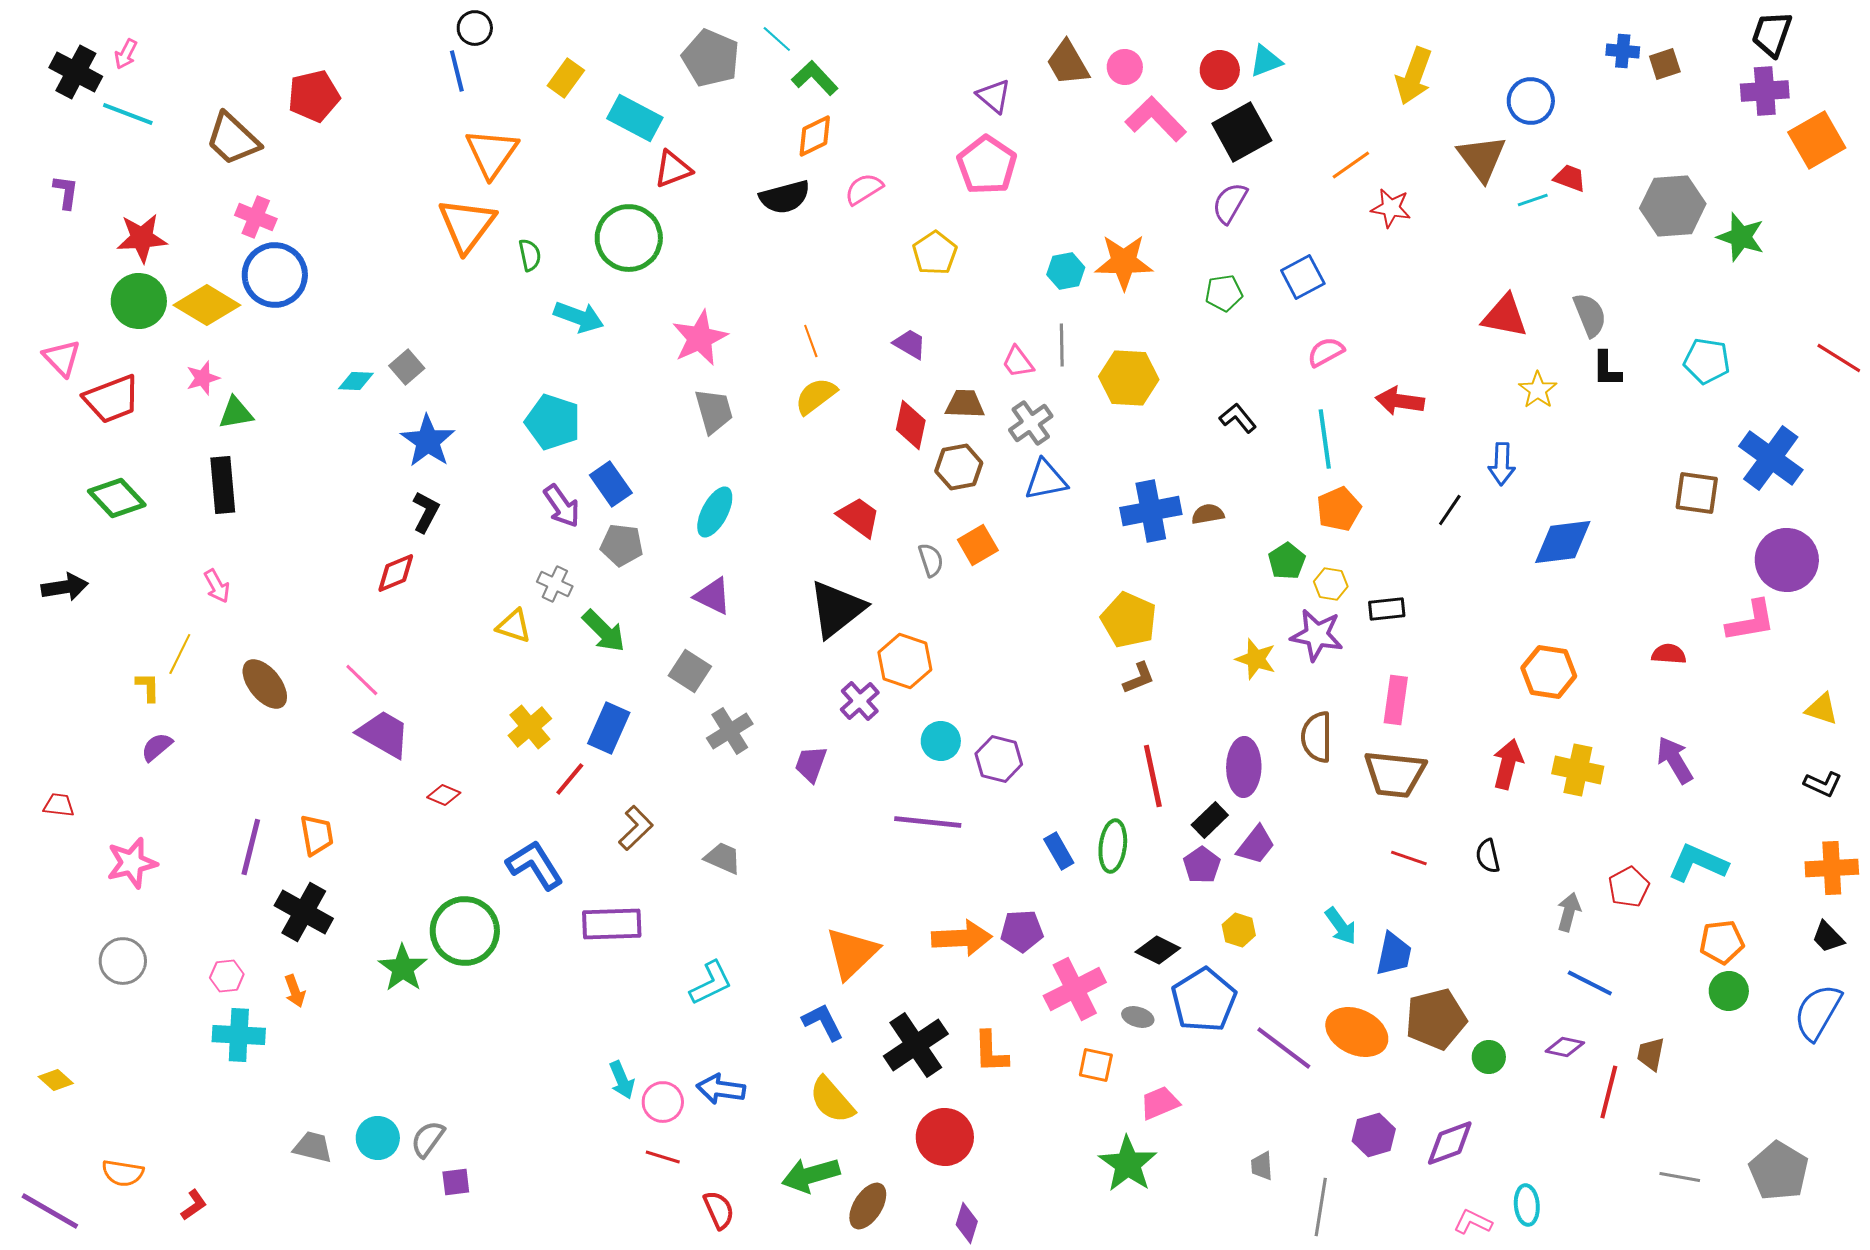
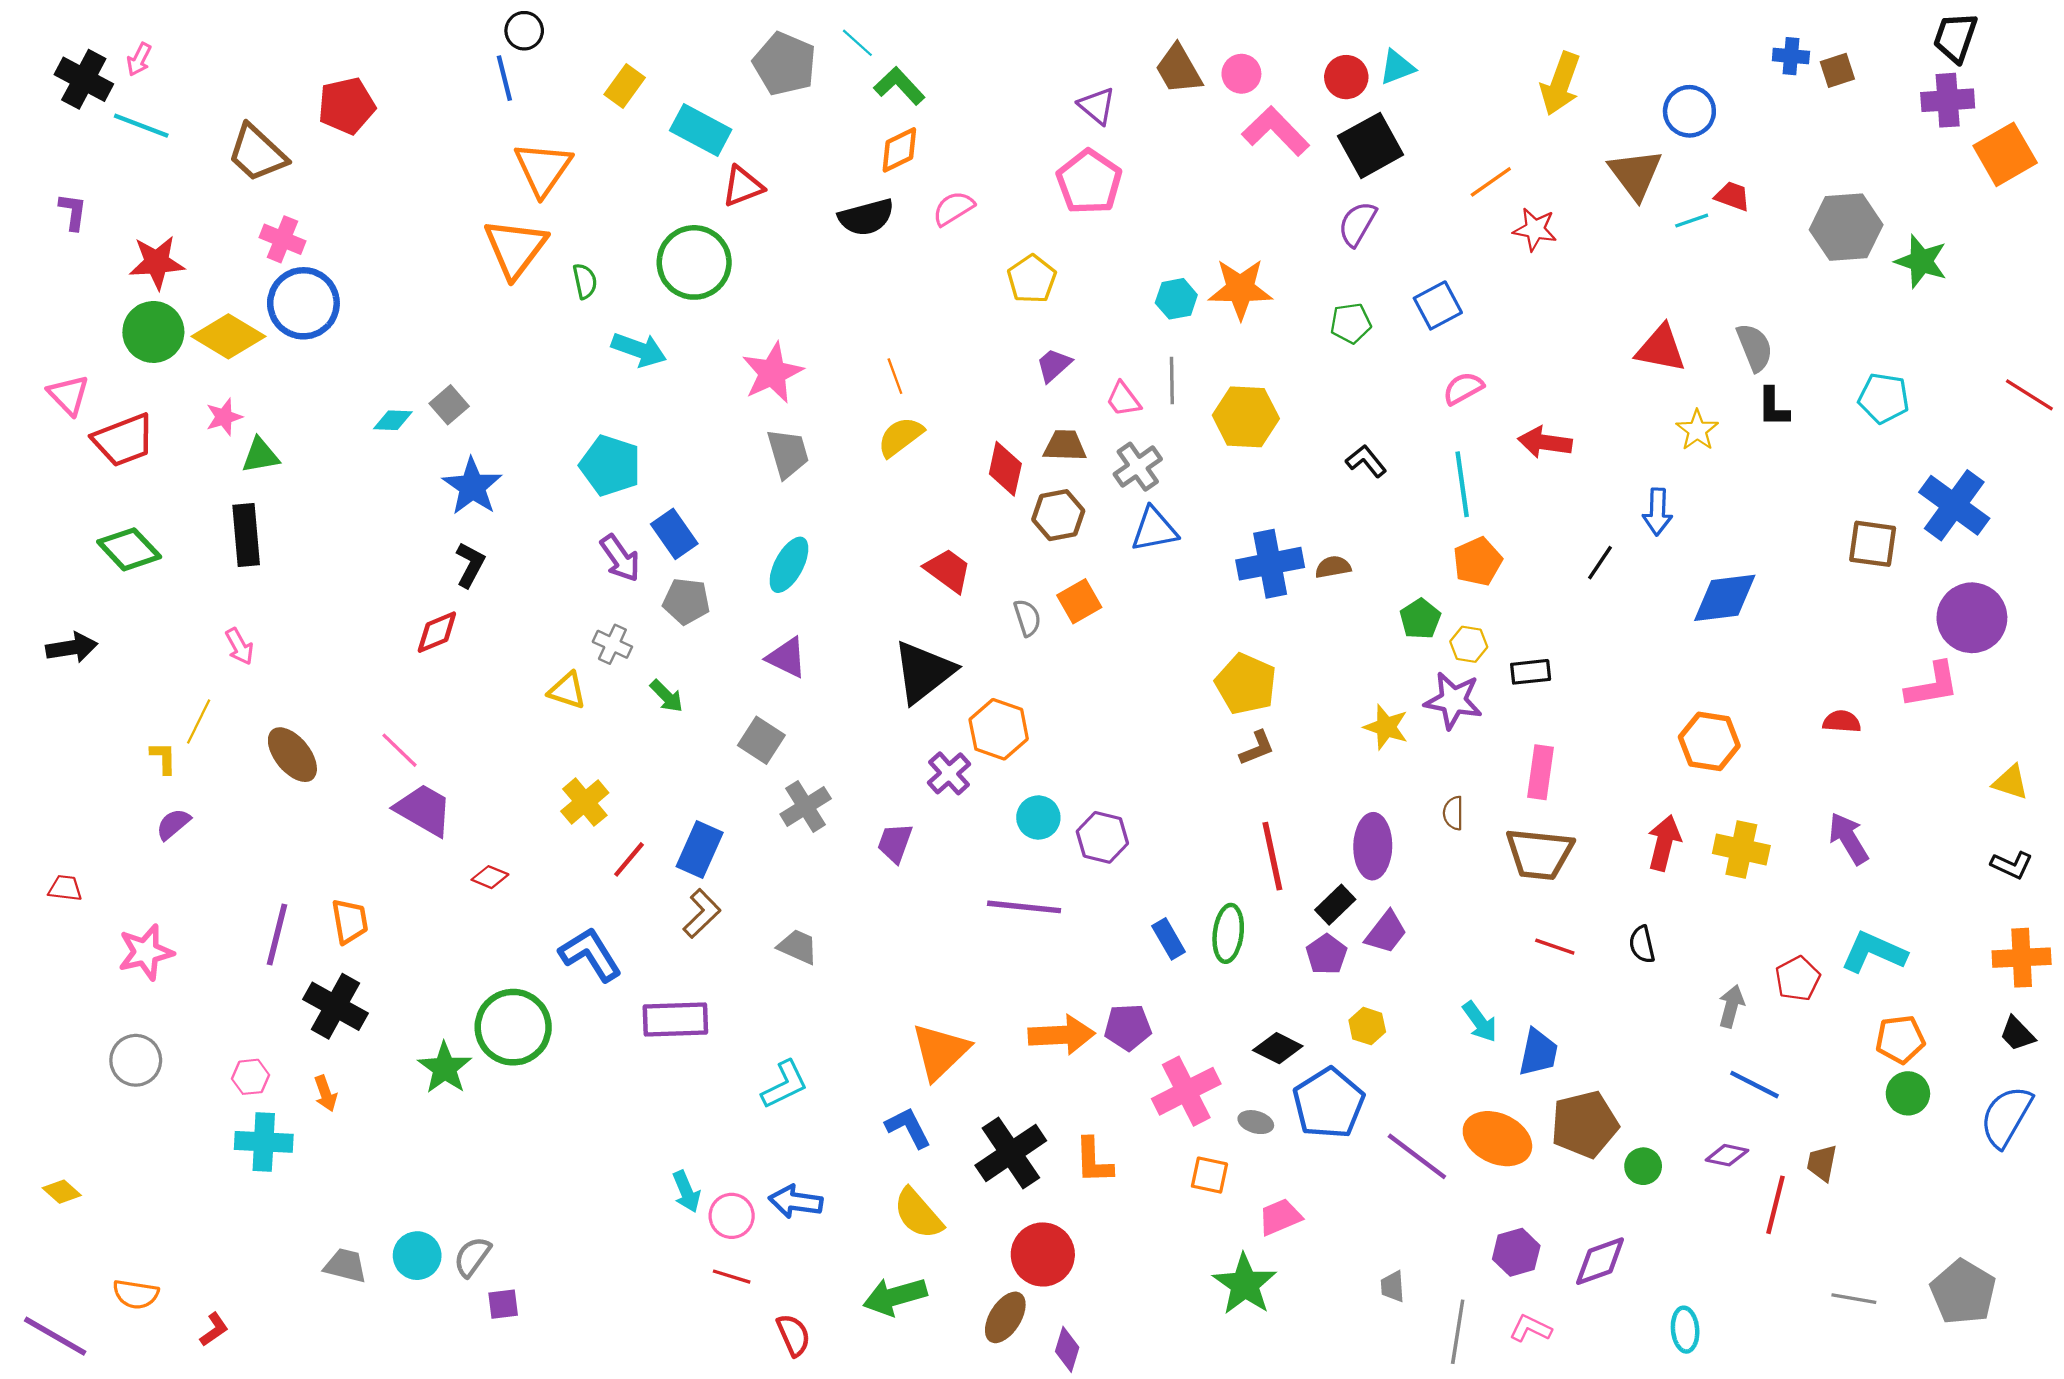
purple trapezoid: (910, 344) -> (1054, 365), moved, turned -72
green arrow: (604, 631) -> (667, 696), size x0.7
blue rectangle: (609, 728) -> (700, 850), moved
brown semicircle: (1317, 737) -> (1453, 813), size x0.6
brown ellipse: (868, 1206) -> (1005, 1317), moved
pink L-shape: (1473, 1222) -> (1531, 1328), moved

